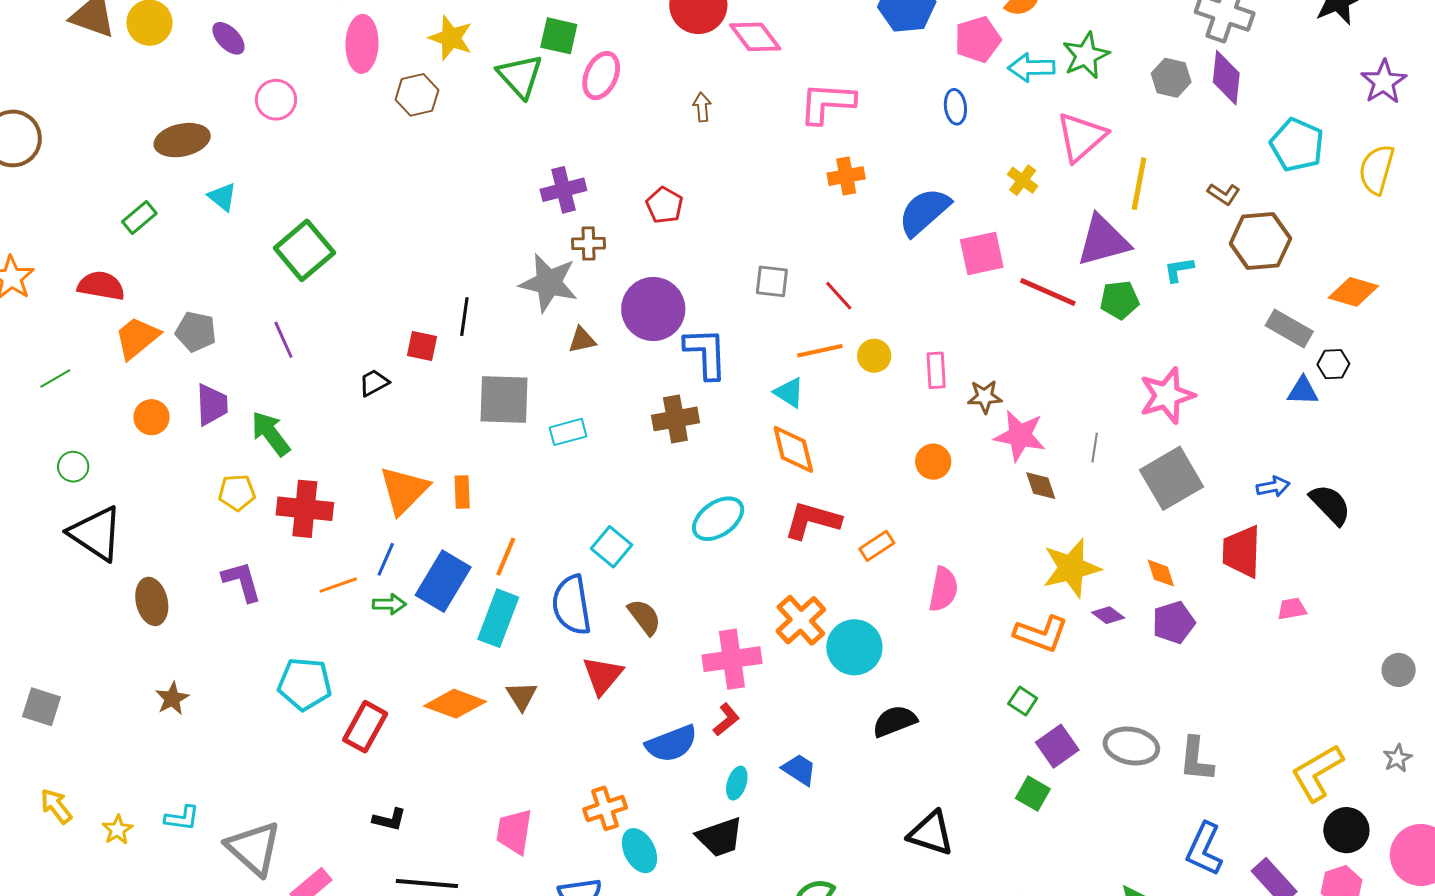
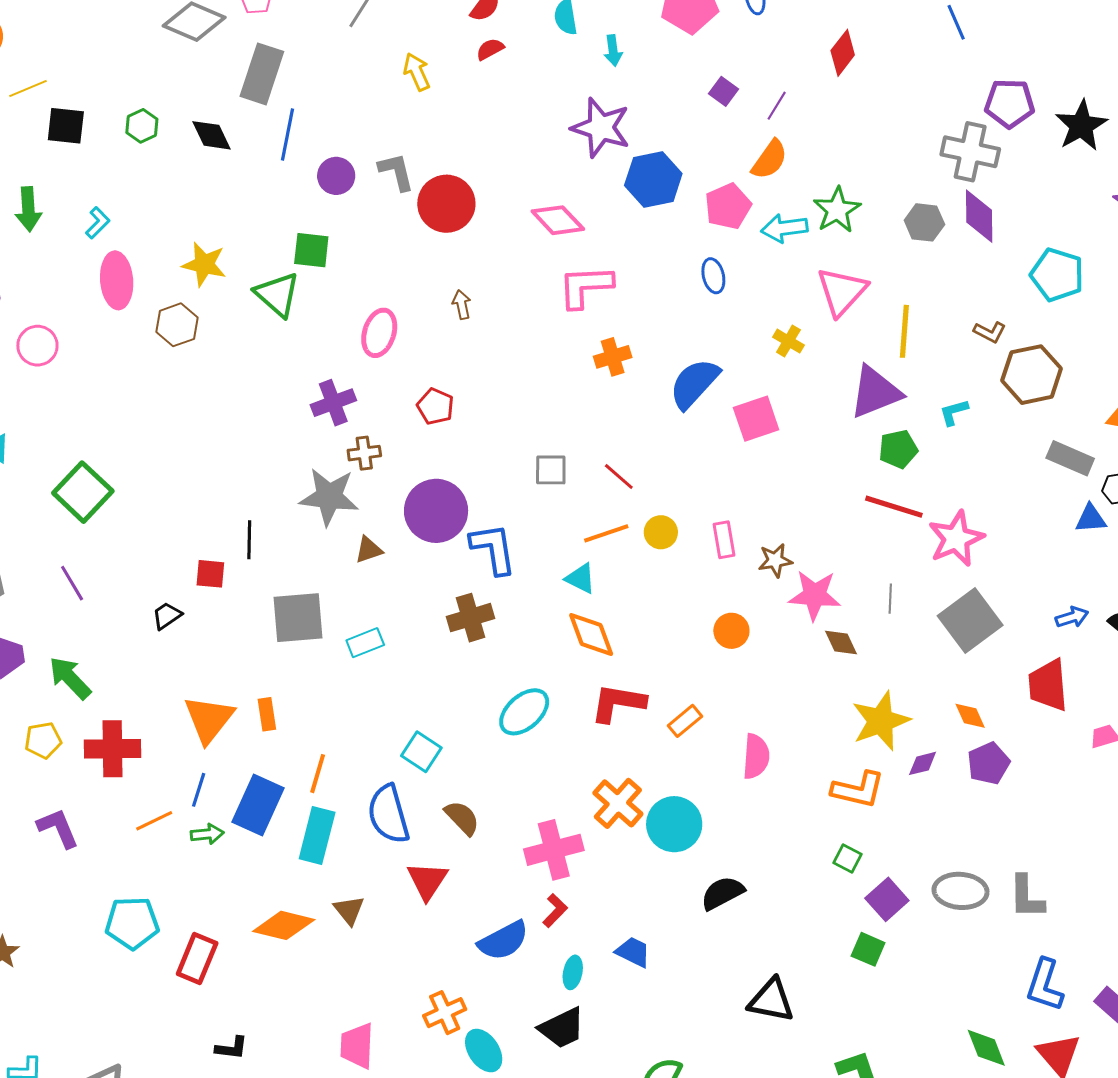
pink diamond: (755, 37) -> (558, 220), moved
pink ellipse: (601, 76) -> (379, 333), moved
red line: (1048, 292) -> (894, 507), moved
purple diamond: (1108, 615) -> (923, 763), turned -44

